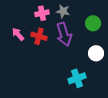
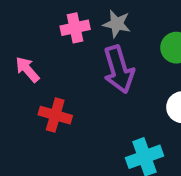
red cross: (39, 36) -> (55, 115), moved

